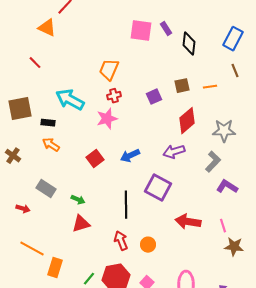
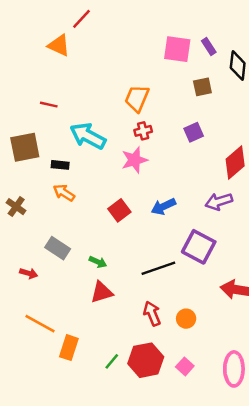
red line: (35, 63) -> (49, 105), moved, turned -32
brown square: (182, 86) -> (202, 87), moved
black line: (126, 205) -> (158, 268), turned 72

